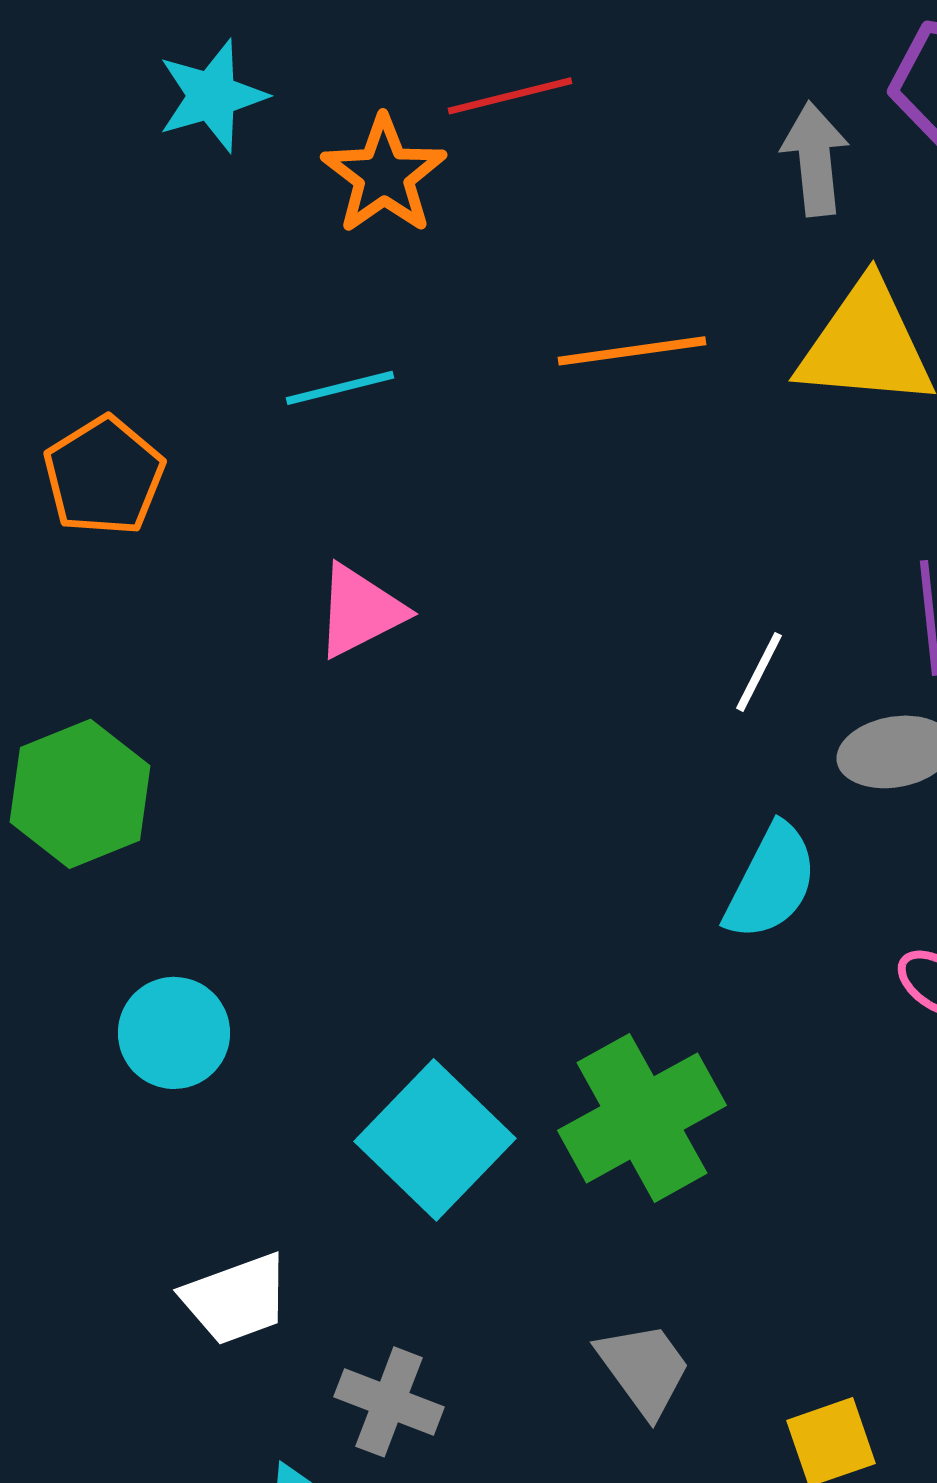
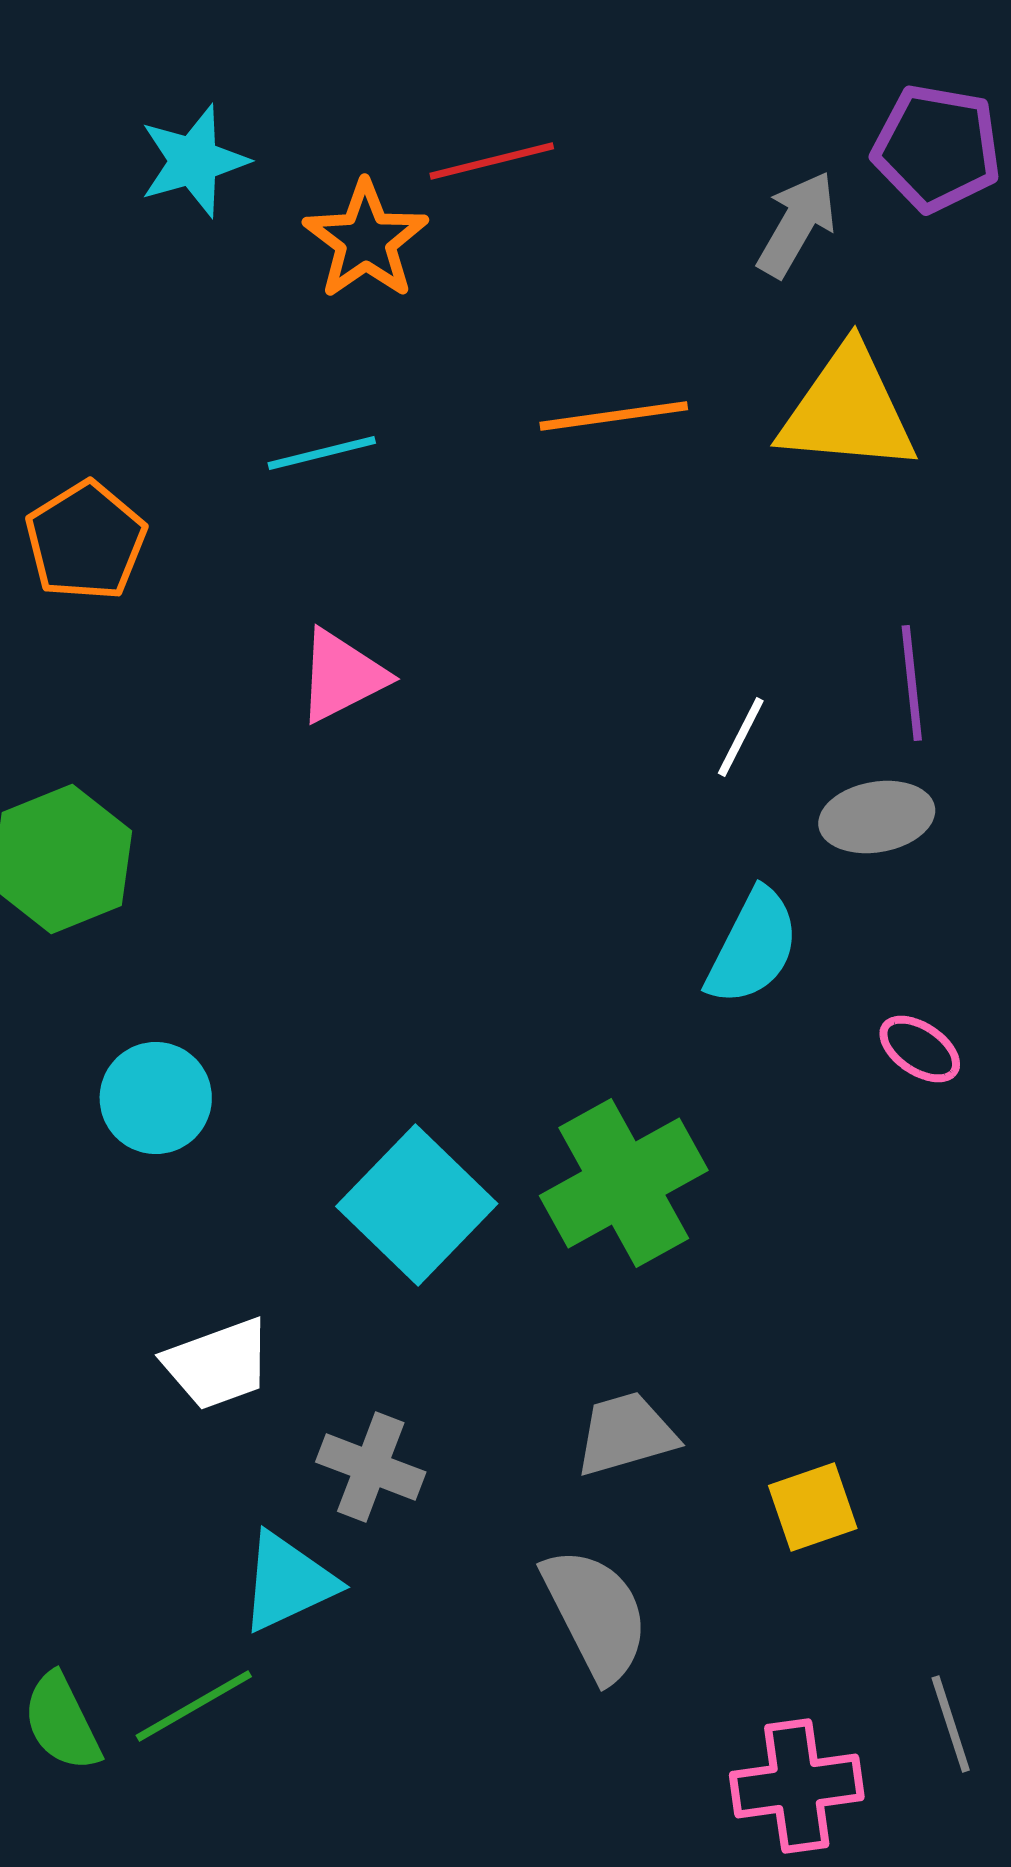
gray arrow: (815, 159) -> (797, 224), turned 36
gray trapezoid: (644, 1369) -> (626, 1434), turned -70

